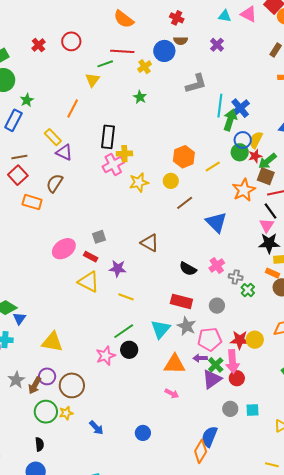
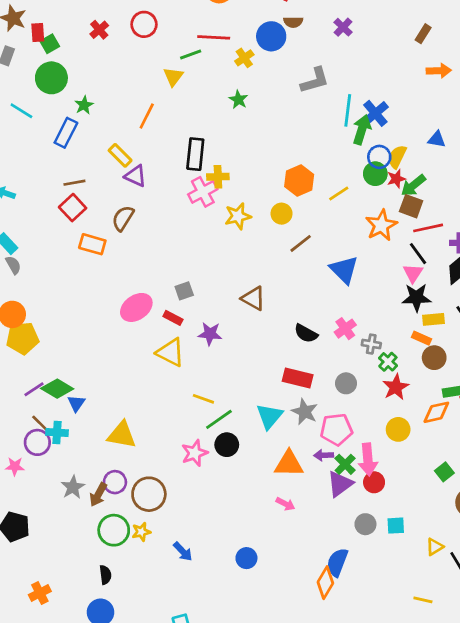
yellow line: (126, 297) -> (203, 399), moved
red star: (240, 340) -> (396, 387), moved, turned -30

